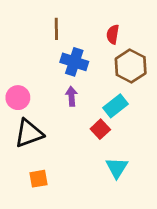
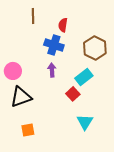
brown line: (56, 29) -> (33, 16), moved
red semicircle: (113, 34) -> (63, 25), moved

